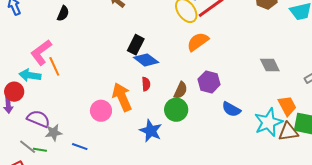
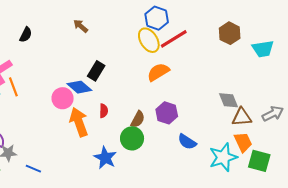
blue diamond: (146, 60) -> (79, 87), moved
pink circle: (101, 111) -> (63, 98), moved
brown triangle: (288, 132) -> (242, 117), moved

